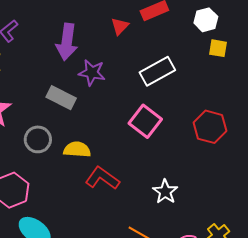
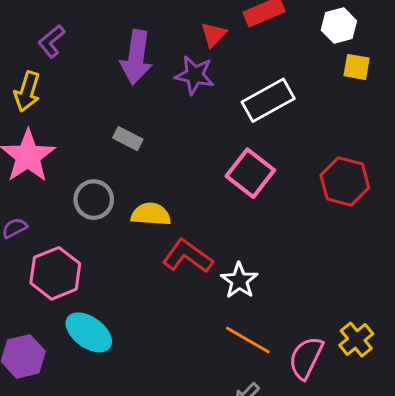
purple star: (92, 73) -> (195, 75), moved
gray rectangle: (61, 98) -> (128, 139), size x0.7
white star: (165, 192) -> (239, 281), moved

